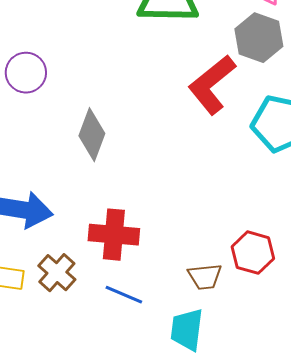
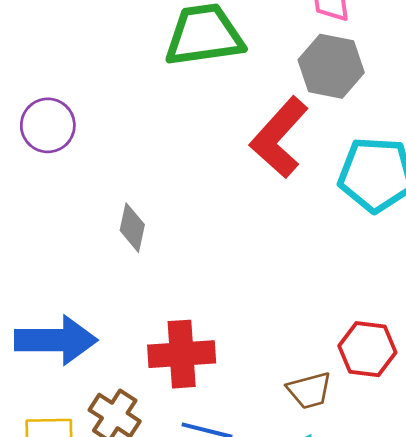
purple circle: (26, 73) -> (48, 125), moved
gray diamond: (92, 135) -> (132, 228), size x0.7

